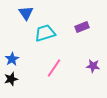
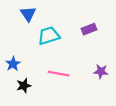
pink line: (54, 68) -> (59, 74), turned 66
black star: (11, 79) -> (24, 86), moved

